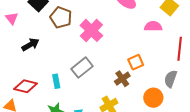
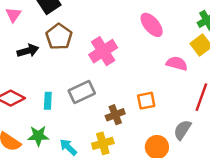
brown pentagon: (61, 17) -> (59, 37), moved
brown cross: (122, 79) -> (115, 115), moved

